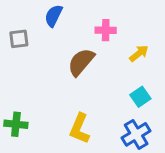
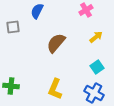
pink cross: (106, 30) -> (86, 10), moved, turned -32
blue cross: (136, 134) -> (94, 93), turned -30

